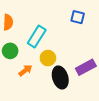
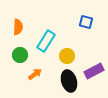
yellow circle: (48, 58) -> (67, 56), moved

